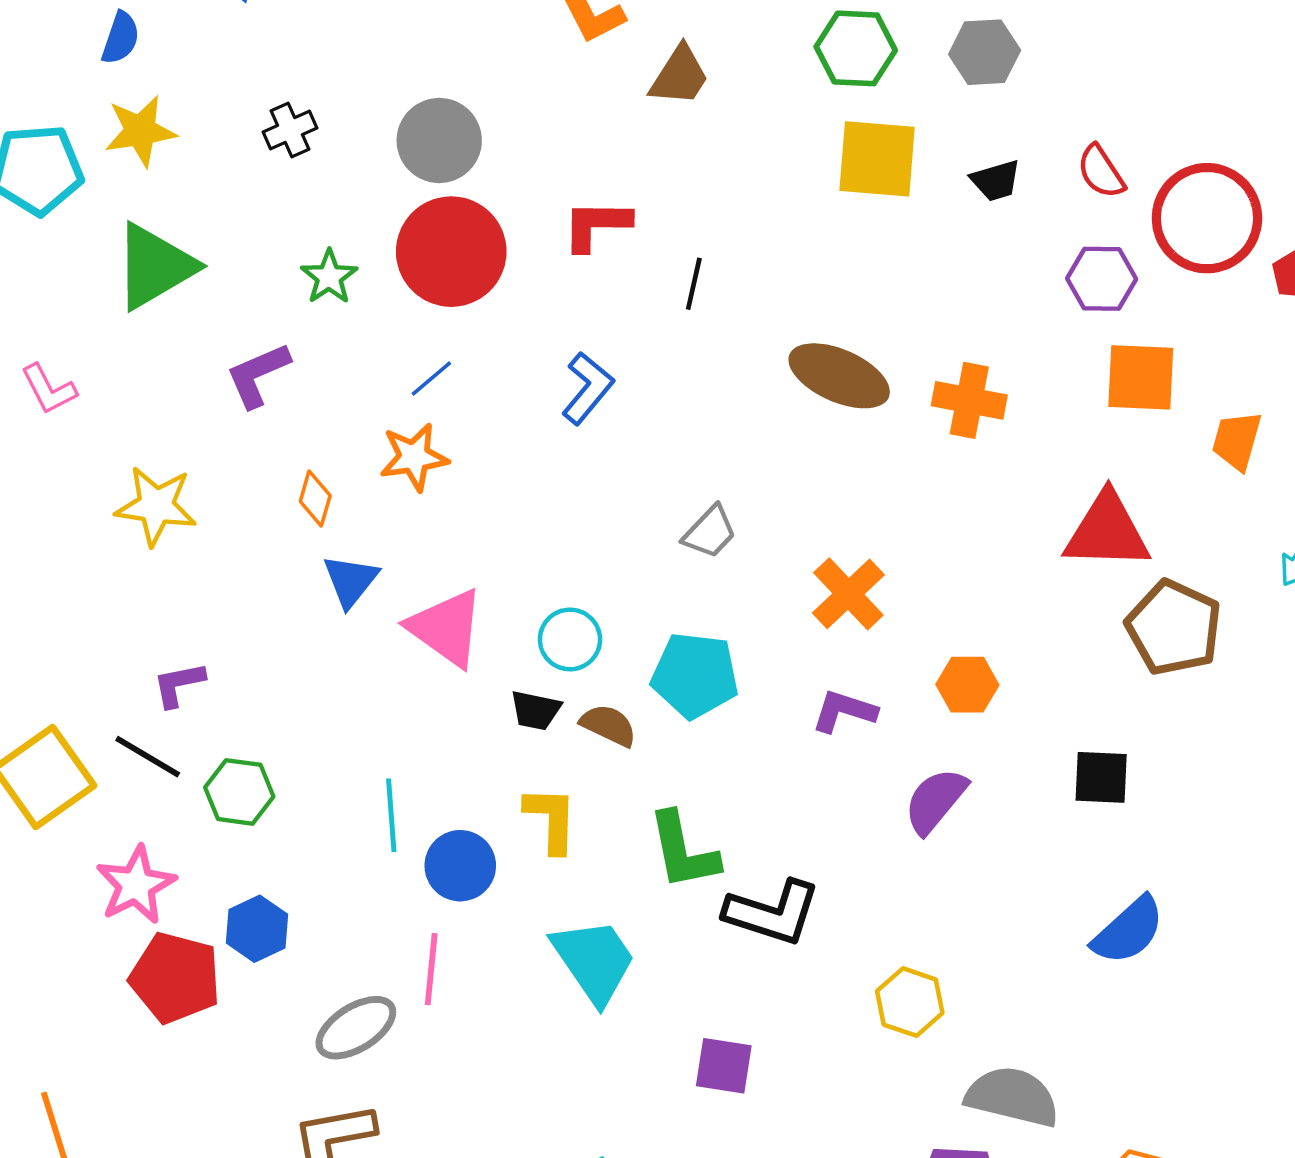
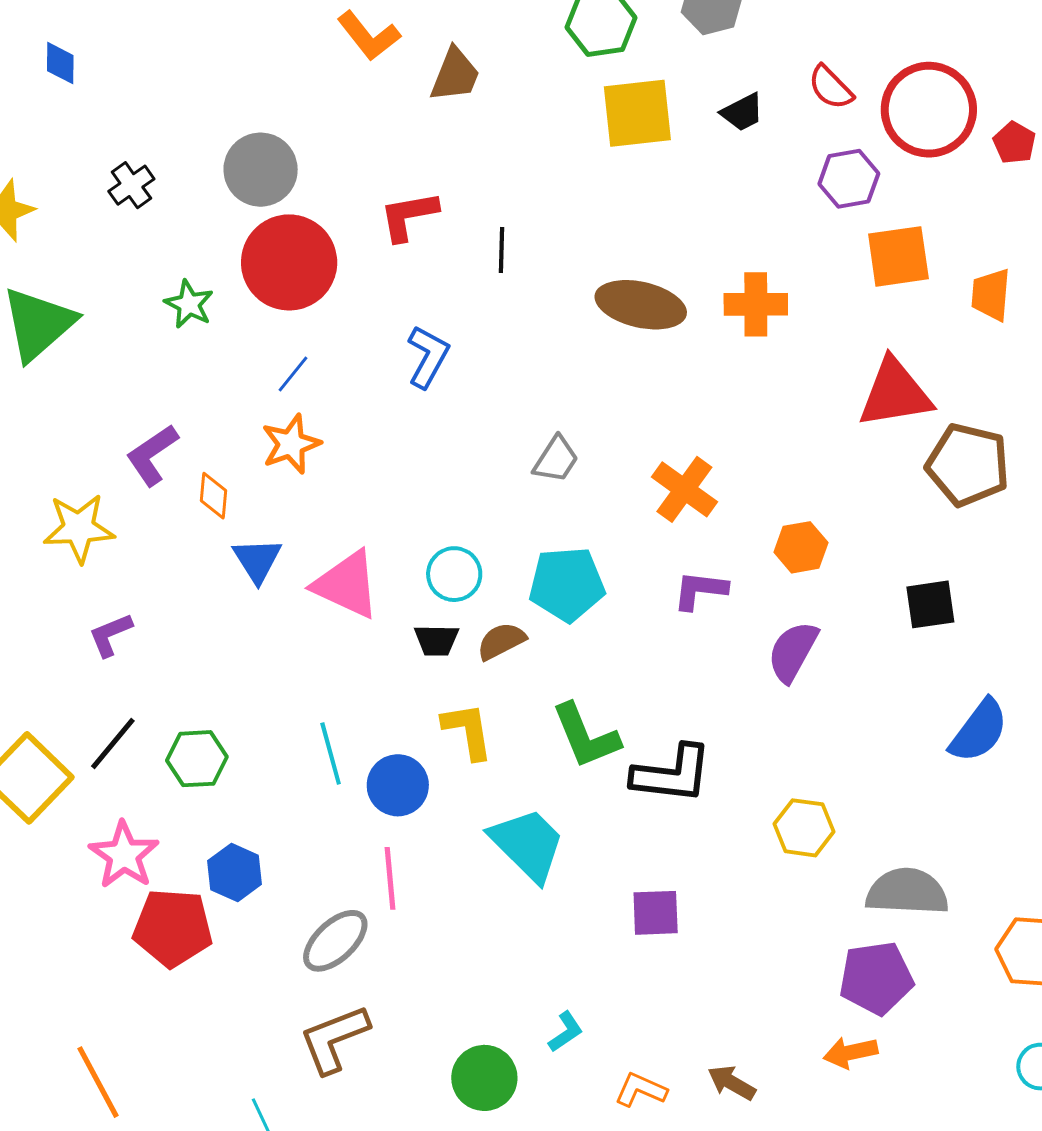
purple L-shape: (258, 375) -> (152, 455), moved
purple L-shape: (179, 684) -> (110, 635), moved
brown semicircle: (609, 725) -> (501, 641), turned -42
black line: (148, 757) -> (113, 743), turned -70

